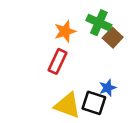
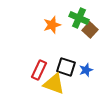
red rectangle: (57, 61) -> (39, 70), moved
black square: (94, 103) -> (66, 67), moved

